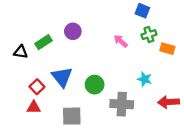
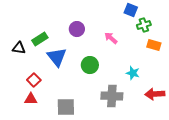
purple circle: (73, 31) -> (77, 29), moved
green cross: (149, 35) -> (144, 25), moved
blue triangle: (62, 77) -> (57, 57), moved
green circle: (95, 85) -> (90, 65), moved

